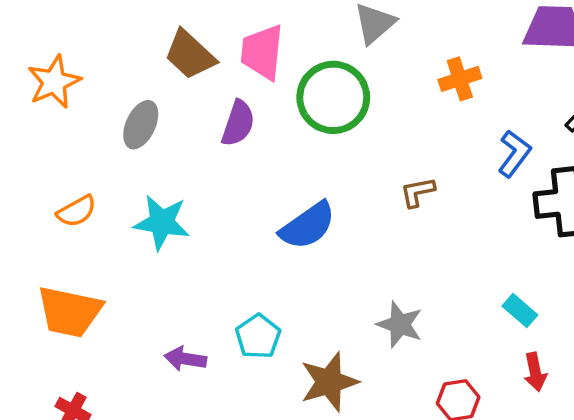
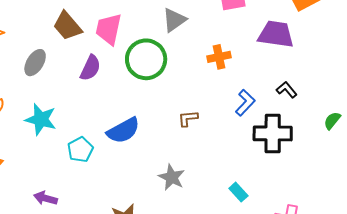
gray star: (400, 324) -> (172, 177), moved
cyan pentagon: (258, 337) -> (80, 150), moved

